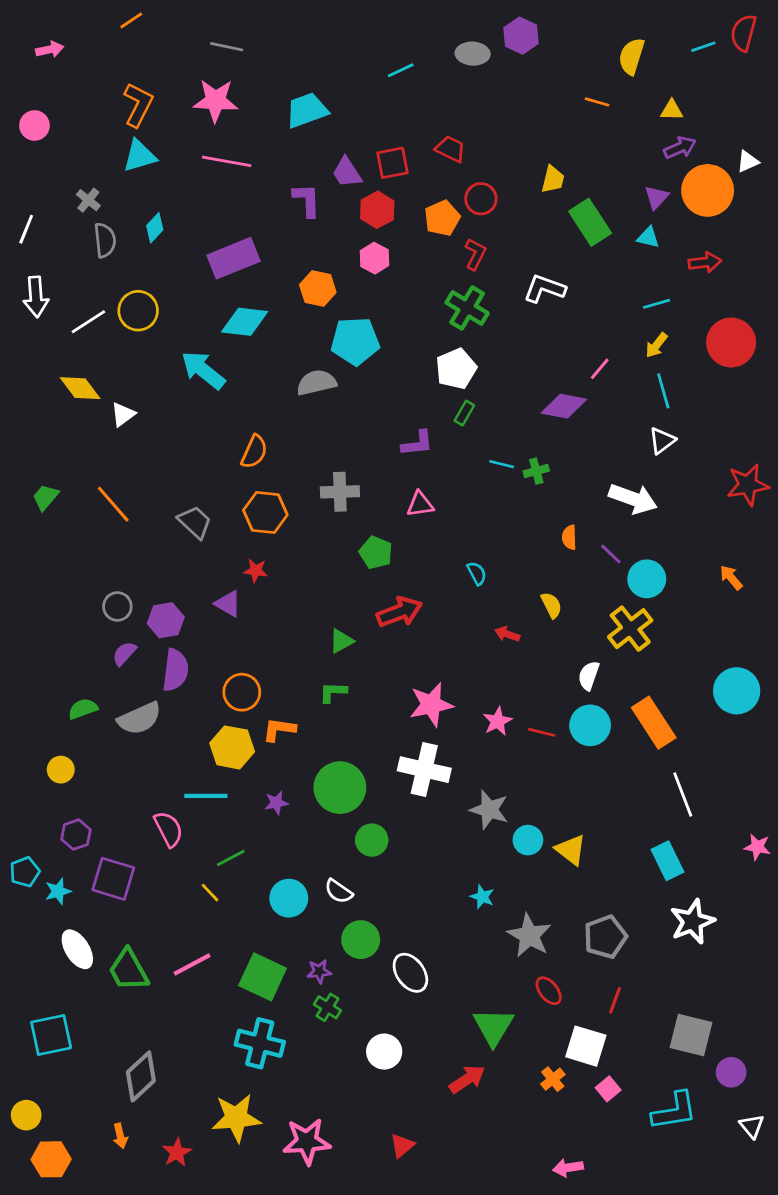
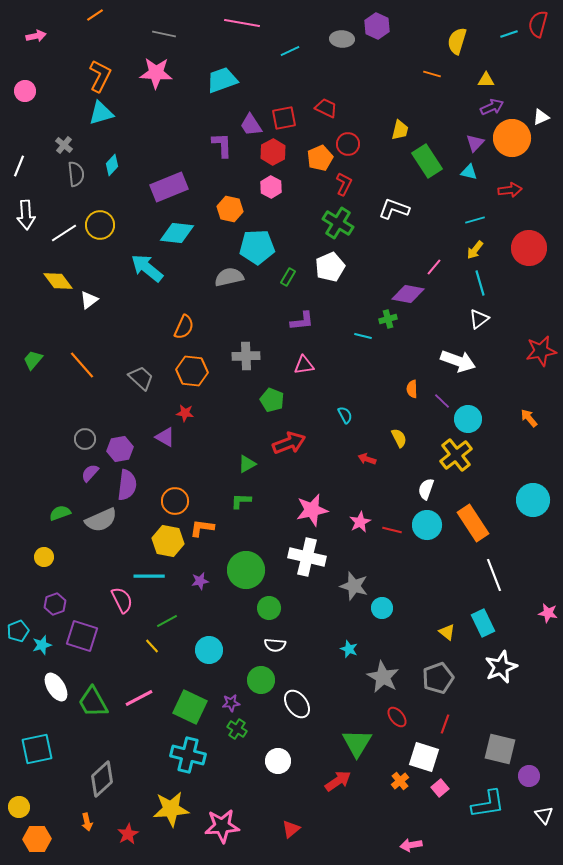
pink line: (227, 161) -> (242, 23), moved
green rectangle: (464, 413) -> (288, 277), moved
green cross: (536, 471) -> (388, 319), moved
yellow triangle: (571, 850) -> (447, 632), moved, size x0.7
white semicircle: (339, 891) -> (275, 645), moved, turned -30

